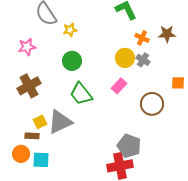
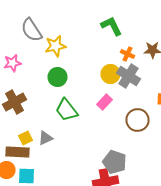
yellow star: (70, 30) -> (56, 46), size x1.5
gray cross: (143, 60) -> (128, 76), size x1.6
gray triangle: (60, 122) -> (46, 138), size x0.6
brown rectangle: (32, 136) -> (18, 152), size x1.6

